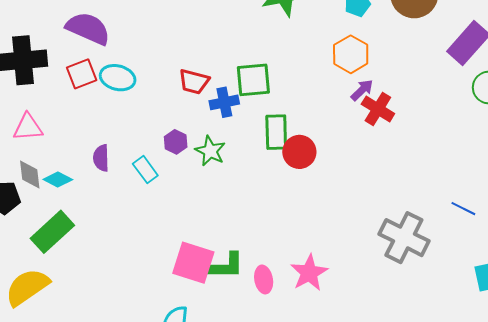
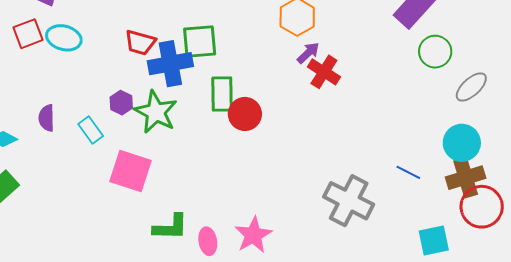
blue cross: (224, 102) -> (170, 64), size x1.5
green star: (210, 151) -> (156, 112), size x1.4
pink square: (193, 263) -> (131, 171), moved

